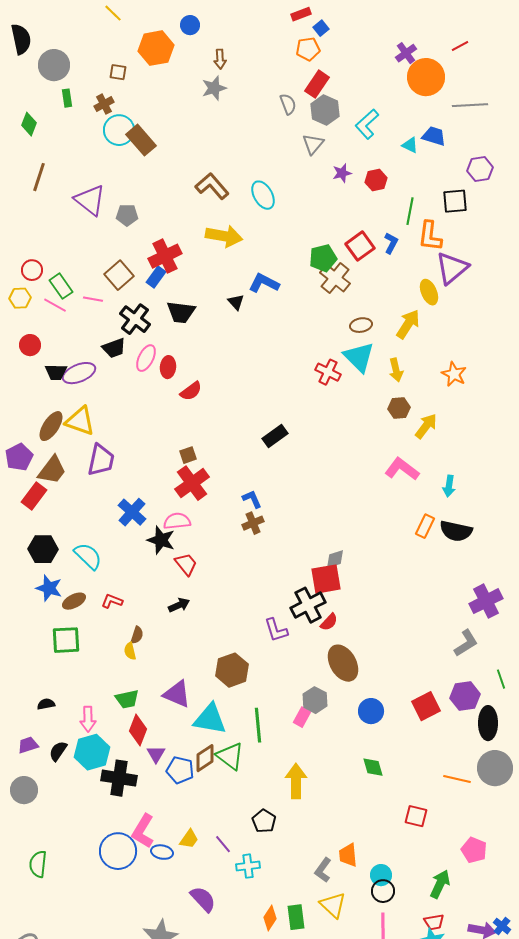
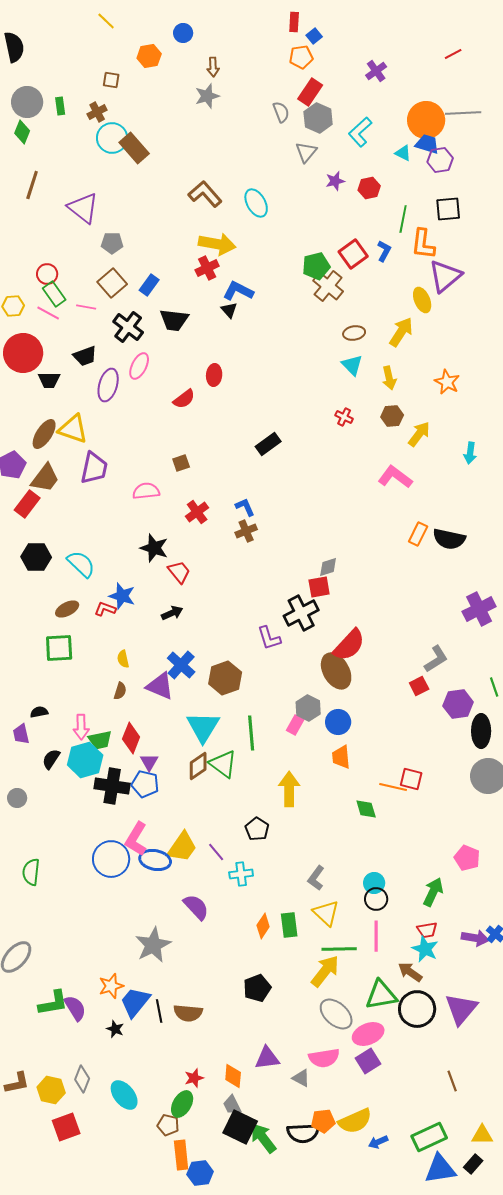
red rectangle: (301, 14) -> (294, 22), turned -66
orange hexagon: (156, 48) -> (149, 56), size x0.7
purple cross: (406, 53) -> (376, 71), moved
gray circle: (54, 65) -> (27, 102), moved
orange circle: (426, 77) -> (426, 120), moved
purple hexagon: (480, 169) -> (440, 160), moved
gray pentagon: (127, 215) -> (112, 243), moved
red cross: (165, 256) -> (207, 268), moved, size x0.7
red circle: (32, 270) -> (47, 274), moved
blue L-shape: (264, 283) -> (238, 291), moved
red circle: (30, 345) -> (23, 353), size x1.8
black trapezoid: (114, 348) -> (85, 356), moved
cyan triangle: (359, 357) -> (352, 365), size x0.7
red ellipse: (168, 367) -> (214, 375), moved
red cross: (328, 372) -> (344, 417), moved, size x0.7
purple ellipse: (79, 373) -> (108, 385), moved, turned -52
red cross: (192, 483) -> (197, 512), moved, size x0.7
cyan arrow: (449, 486) -> (470, 453), moved
blue cross: (132, 512) -> (181, 665), moved
pink semicircle: (177, 521) -> (146, 491), moved
red square: (326, 579) -> (319, 587), size x0.7
blue star: (49, 588) -> (122, 596), moved
red semicircle: (329, 622) -> (349, 645), moved, size x1.8
brown semicircle: (137, 635) -> (120, 691), moved
gray L-shape: (466, 643) -> (436, 659), moved
purple triangle: (177, 694) -> (160, 686), moved
green trapezoid: (127, 699) -> (100, 740), moved
red square: (426, 706) -> (419, 686), moved, size x0.7
blue circle: (371, 711) -> (338, 722), moved
cyan triangle: (210, 719) -> (203, 727), turned 51
purple trapezoid: (28, 745) -> (21, 734), moved, turned -85
green diamond: (373, 767) -> (366, 809), moved
blue pentagon: (180, 770) -> (145, 784), moved
orange line: (457, 779) -> (393, 787), moved
gray circle: (24, 790) -> (17, 798), size x0.7
red square: (416, 816) -> (411, 779), moved
yellow trapezoid: (189, 839) -> (182, 847), size x1.6
blue ellipse: (162, 852) -> (155, 860), size x1.4
orange trapezoid: (348, 855) -> (341, 757), moved

